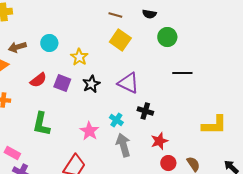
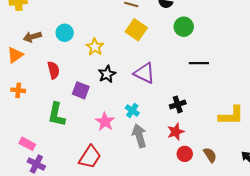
red semicircle: (38, 80) -> (54, 70), turned -66
purple square: (62, 83) -> (81, 90), moved
black cross: (145, 111) -> (178, 104), moved, turned -35

